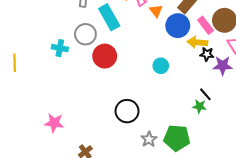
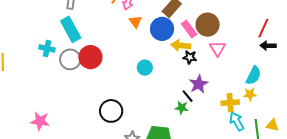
orange triangle: (156, 11) -> (136, 22), moved
cyan rectangle: (109, 17) -> (71, 29), moved
gray circle: (85, 34) -> (70, 59), moved
purple star: (223, 66) -> (199, 84), moved, turned -30

